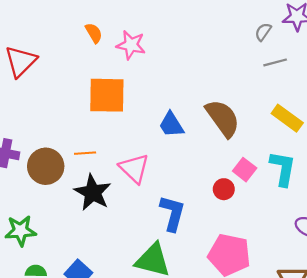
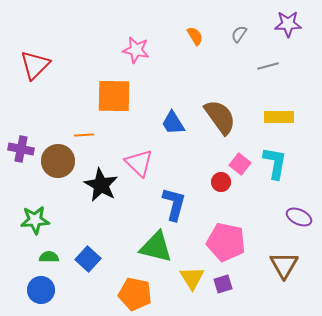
gray semicircle: (263, 32) -> (239, 34), moved
orange semicircle: (94, 33) -> (195, 36), moved
yellow rectangle: (287, 118) -> (279, 117), turned -36
orange line: (85, 153) -> (84, 135), moved

